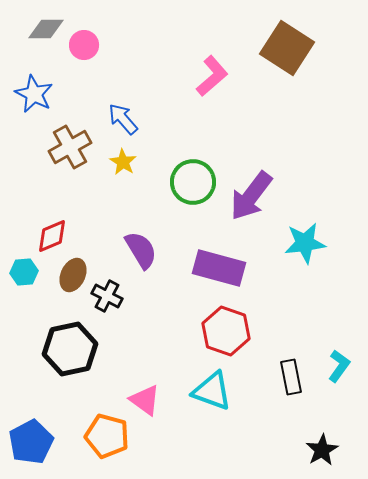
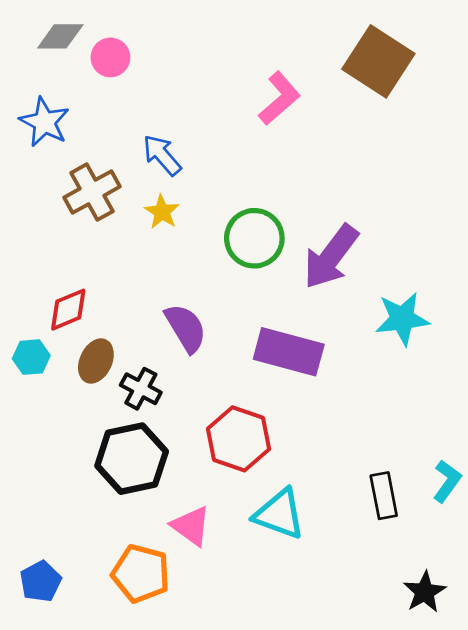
red hexagon: (226, 331) -> (239, 439), moved
black hexagon: (70, 349) -> (132, 459), moved
blue pentagon: (31, 442) -> (41, 581), size x0.7

